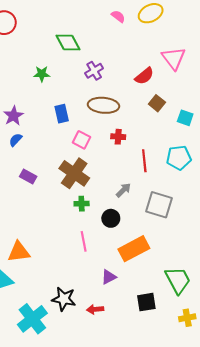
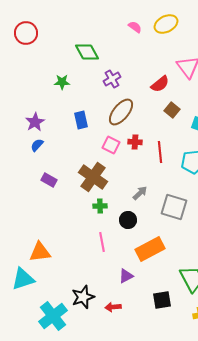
brown ellipse: (104, 105) -> (121, 112), turned -56
pink square: (82, 140) -> (111, 145), moved
red line: (144, 161) -> (160, 152), moved
black star: (64, 299) -> (83, 297), turned -30

